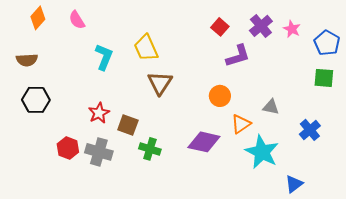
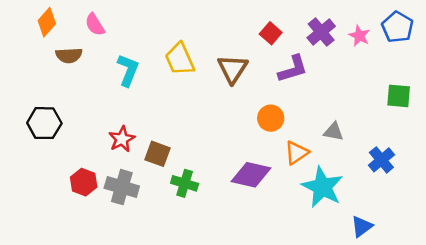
blue pentagon: (327, 43) -> (397, 27), moved
brown semicircle: (27, 60) -> (69, 55), moved
brown triangle: (160, 83) -> (233, 69), moved

